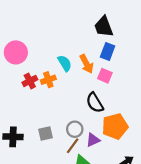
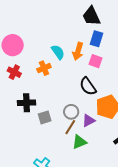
orange arrow: (87, 64) -> (78, 51), turned 48
red cross: (30, 81) -> (14, 72), moved, turned -32
black cross: (13, 137) -> (27, 103), moved

